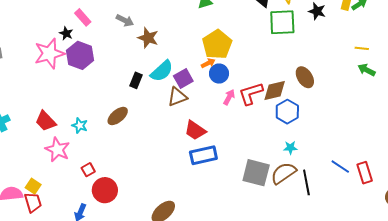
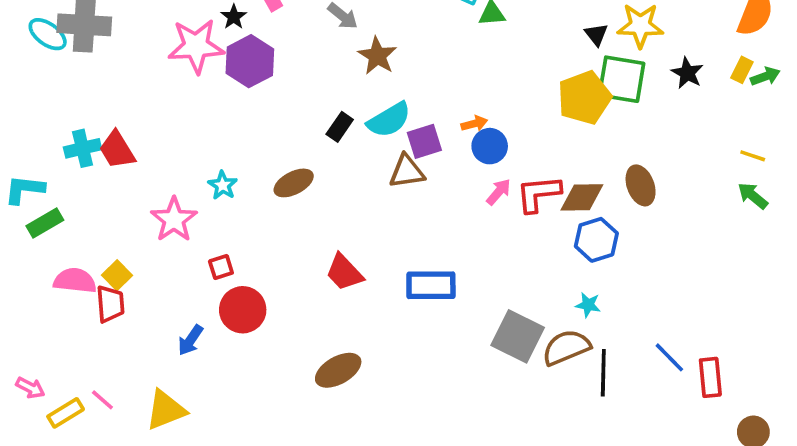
yellow pentagon: (217, 44) -> (584, 98), moved
red trapezoid: (46, 121) -> (117, 150), moved
red trapezoid: (195, 130) -> (344, 272), moved

